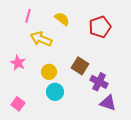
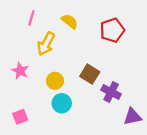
yellow arrow: (41, 39) -> (46, 44), turned -85
purple triangle: (108, 103) -> (132, 117), moved, turned -30
pink square: (18, 104) -> (20, 117), turned 32

